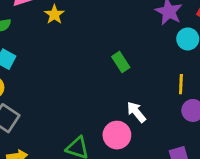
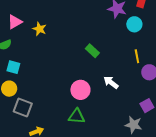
pink circle: (117, 135) -> (80, 90), moved

